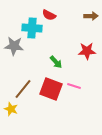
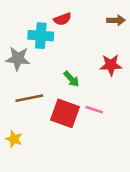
red semicircle: (49, 15) -> (62, 19), turned -48
brown line: (23, 89) -> (29, 98), moved, turned 40

